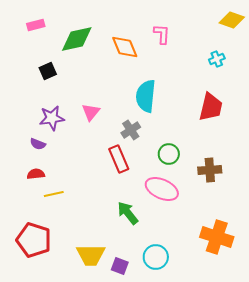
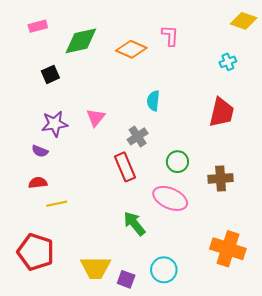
orange diamond: (125, 47) -> (131, 49), turned -44
cyan semicircle: (146, 96) -> (153, 101), size x0.6

